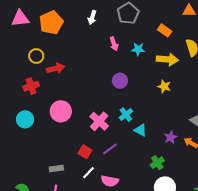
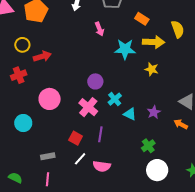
orange rectangle: (165, 30) -> (142, 19), moved
cyan star: (138, 49) -> (125, 49), moved, size x1.5
purple circle: (120, 81) -> (95, 81), moved
cyan circle: (25, 119) -> (23, 123), moved
purple star: (171, 137) -> (154, 112), moved
purple line: (110, 149) -> (100, 134), turned -42

